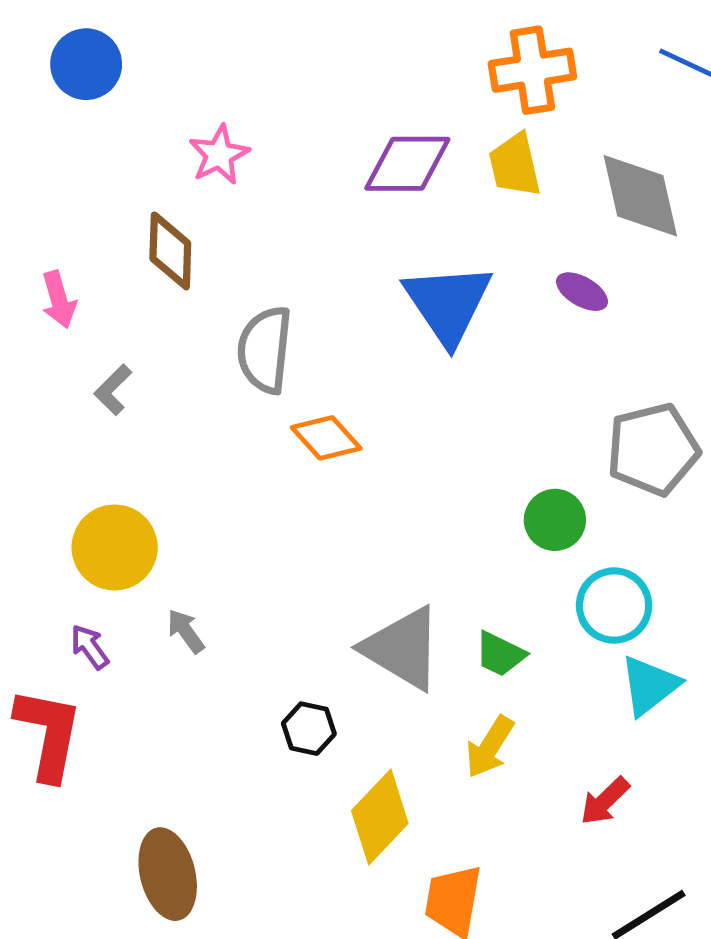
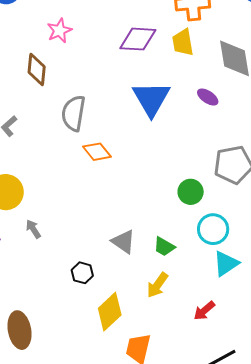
gray triangle: (402, 648) -> (123, 242), size x0.7

